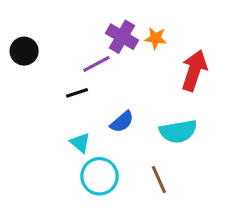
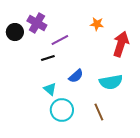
purple cross: (122, 37) -> (37, 23), moved

